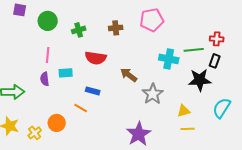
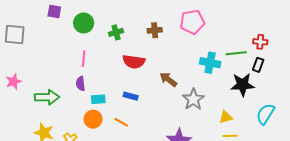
cyan rectangle: (66, 73) -> (98, 99), moved
orange line: (81, 108) -> (121, 122), moved
orange circle: (57, 123) -> (93, 119), moved

